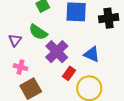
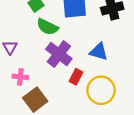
green semicircle: (38, 32) -> (47, 27), moved

